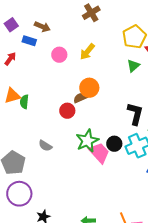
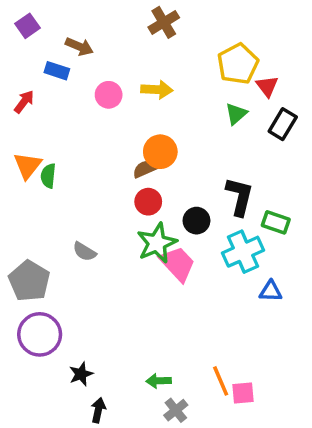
purple square: (11, 25) -> (28, 26), moved
yellow arrow: (87, 52) -> (157, 90), turned -126
orange triangle: (12, 96) -> (28, 165), turned -36
red circle: (67, 111) -> (148, 202), moved
black circle: (114, 144) -> (196, 221), moved

